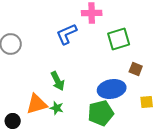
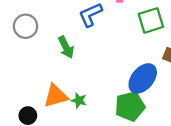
green arrow: (58, 81) -> (66, 47), moved
blue ellipse: (112, 89) -> (143, 78), turned -40

